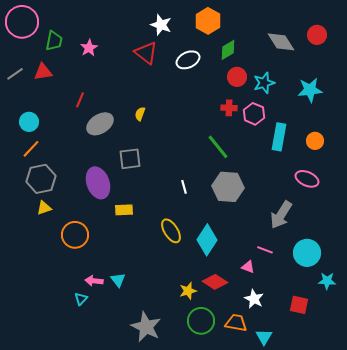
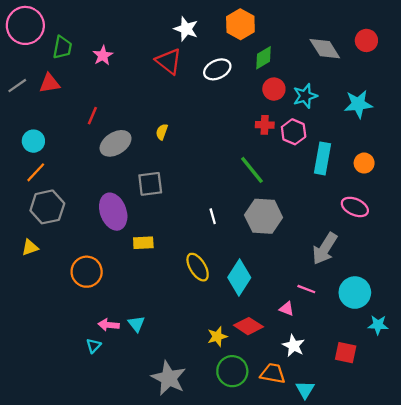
yellow triangle: (44, 208) -> (30, 247), moved

